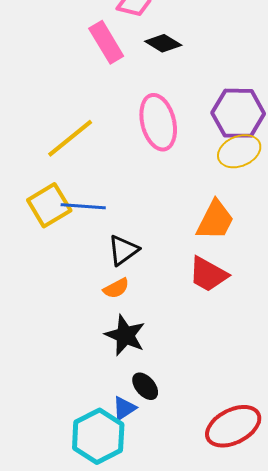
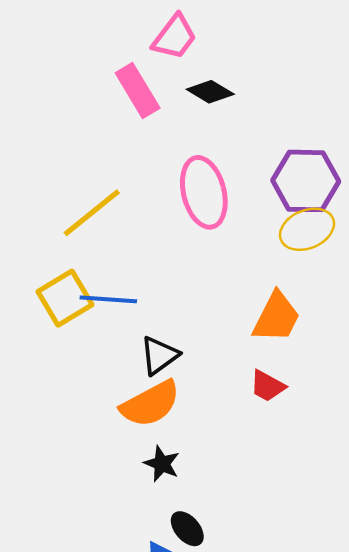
red trapezoid: (208, 274) -> (268, 386), size x0.7
orange semicircle: (116, 288) -> (150, 404), size x1.8
black star: (125, 335) -> (162, 464), size x0.7

